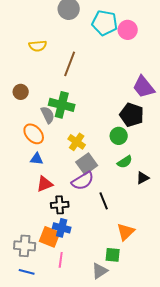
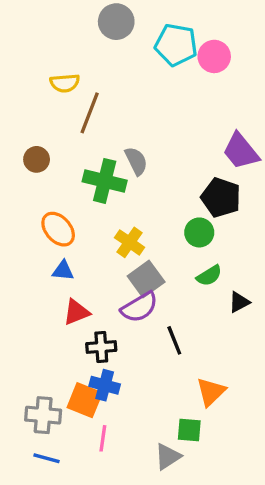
brown line: (70, 64) -> (90, 113), moved
gray semicircle: (48, 115) -> (136, 161), moved

